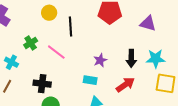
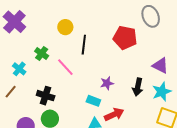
purple triangle: (148, 23) -> (160, 66), moved
green cross: (31, 43) -> (42, 53), turned -32
cyan star: (156, 59) -> (162, 92), turned -30
red arrow: (125, 85) -> (114, 114), moved

